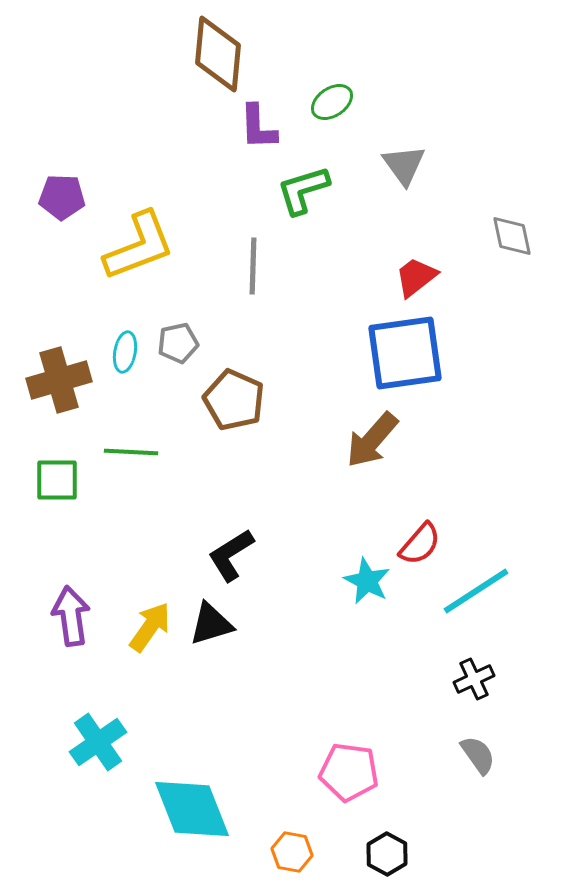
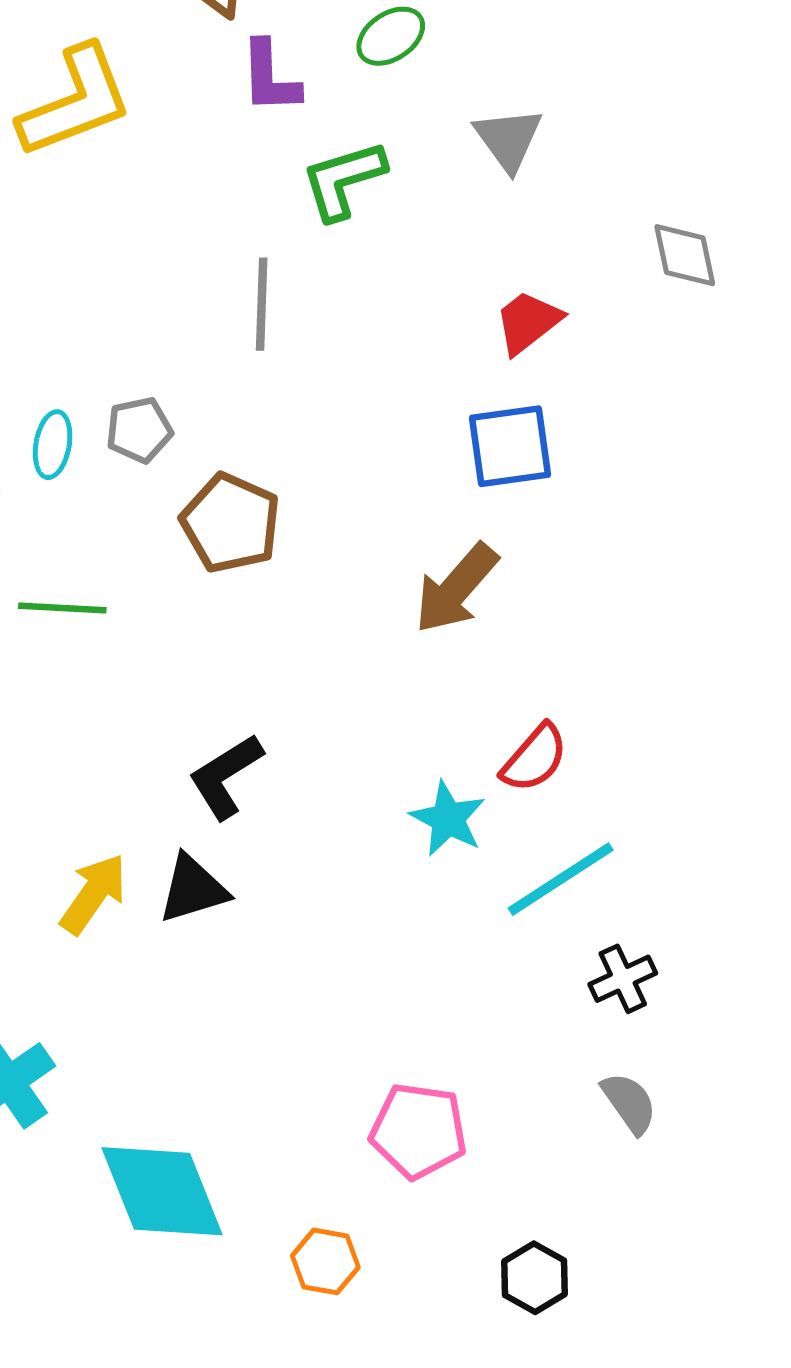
yellow L-shape: (139, 246) -> (75, 102), moved
blue square: (405, 353) -> (510, 446), size x0.7
cyan line: (476, 591) -> (561, 879), moved
black hexagon: (387, 854) -> (534, 1278), moved

